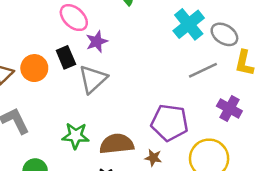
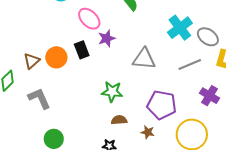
gray triangle: (93, 79) -> (144, 59), moved, turned 45
green star: (76, 136) -> (112, 92), moved
brown semicircle: (117, 144) -> (119, 120), size x0.6

